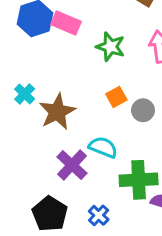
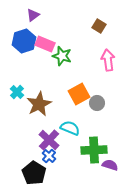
green star: (110, 47) -> (62, 56), moved
orange square: (116, 97) -> (79, 94), size x1.5
blue cross: (99, 215) -> (49, 156), moved

